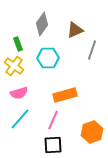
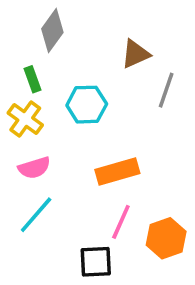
gray diamond: (42, 24) -> (52, 31), moved
pink line: (53, 120) -> (121, 222), moved

